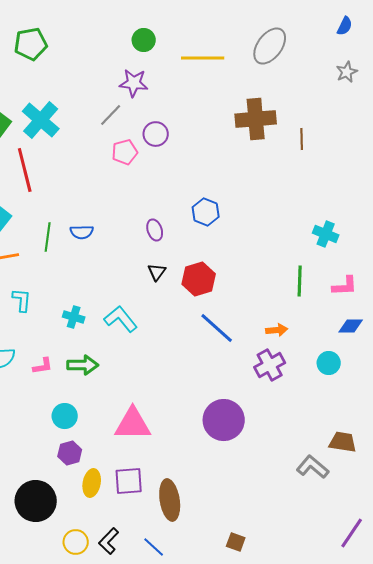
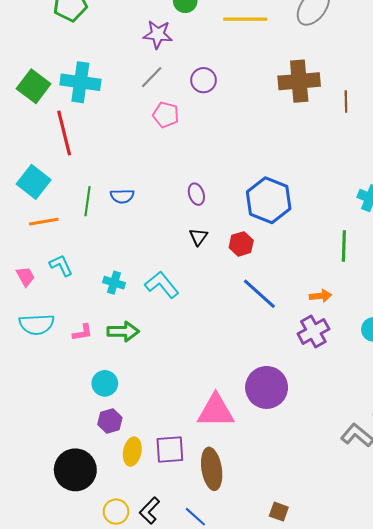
purple star: (134, 83) -> (158, 34), moved
cyan cross: (41, 120) -> (80, 82), turned -33
purple circle: (156, 134) -> (204, 80), moved
pink pentagon: (125, 152) -> (166, 115), turned 30
blue hexagon: (206, 212) -> (269, 200), moved, size x1.6
red hexagon: (199, 279) -> (241, 244), size x0.7
cyan L-shape: (22, 300) -> (61, 265), turned -30
pink triangle: (133, 424) -> (216, 411), moved

